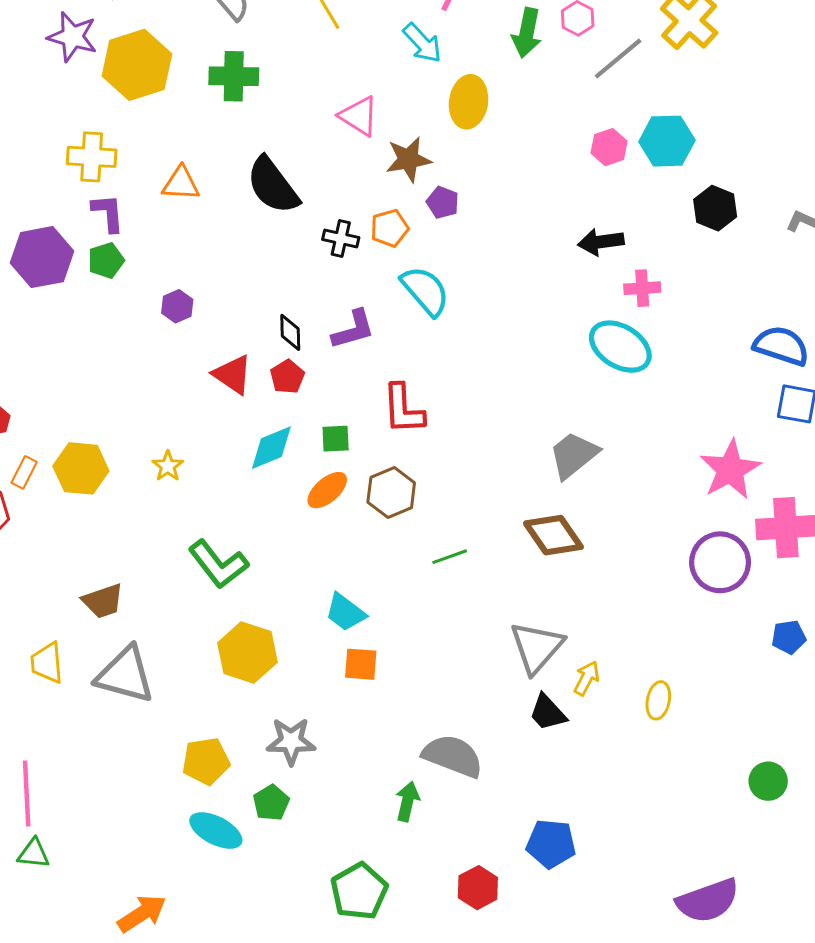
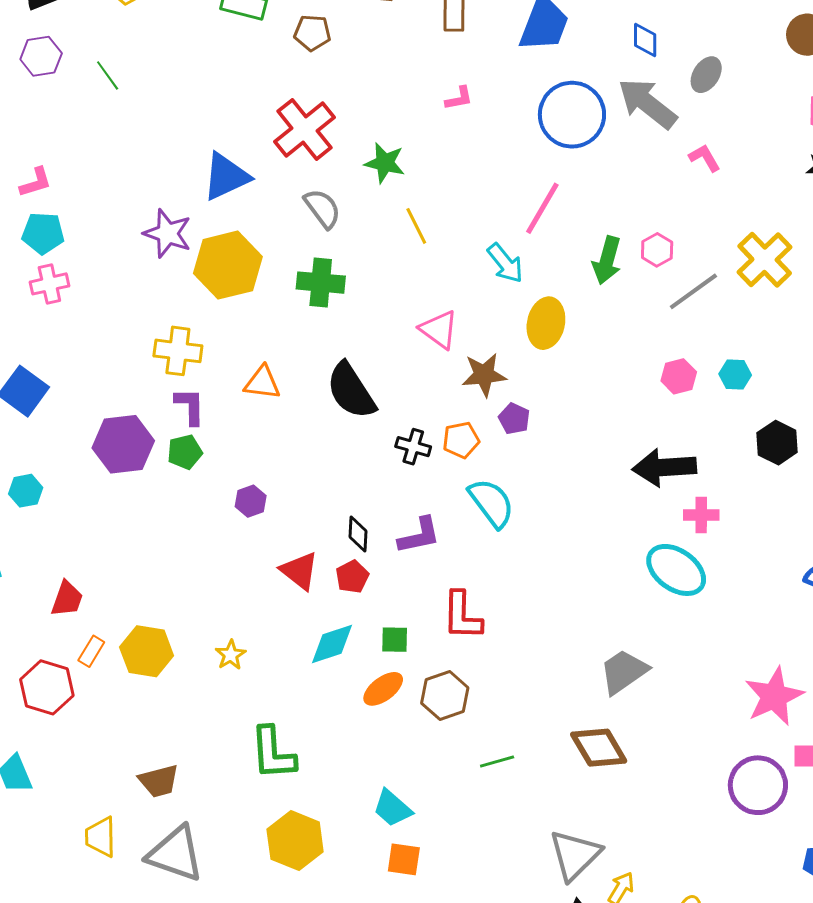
cyan hexagon: (667, 141) -> (735, 374), size x0.6
black arrow: (601, 242) -> (664, 467), size x1.4
green L-shape: (218, 564) -> (273, 753), turned 30

